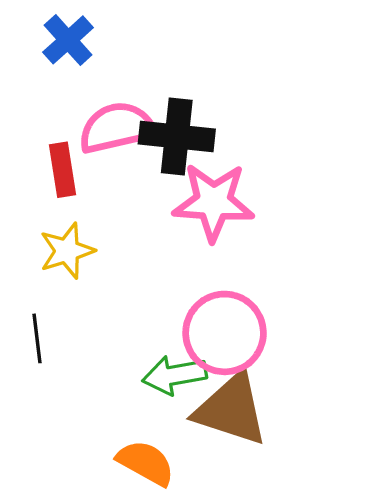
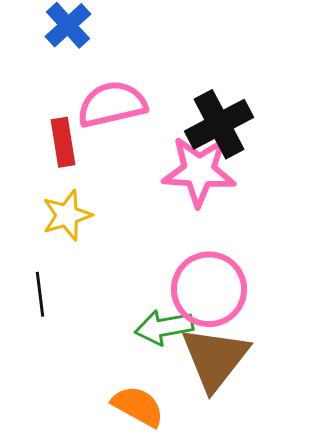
black cross: (177, 137) -> (219, 124), moved, turned -34
brown triangle: (231, 410) -> (215, 358), turned 50

